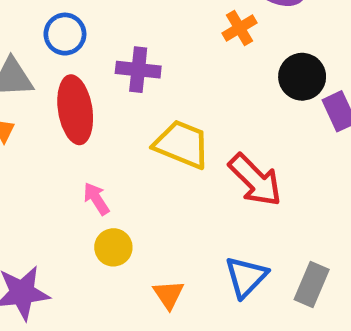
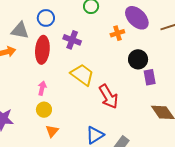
pink arrow: (96, 199) -> (42, 88), turned 32
orange triangle: (169, 294) -> (52, 131), moved

